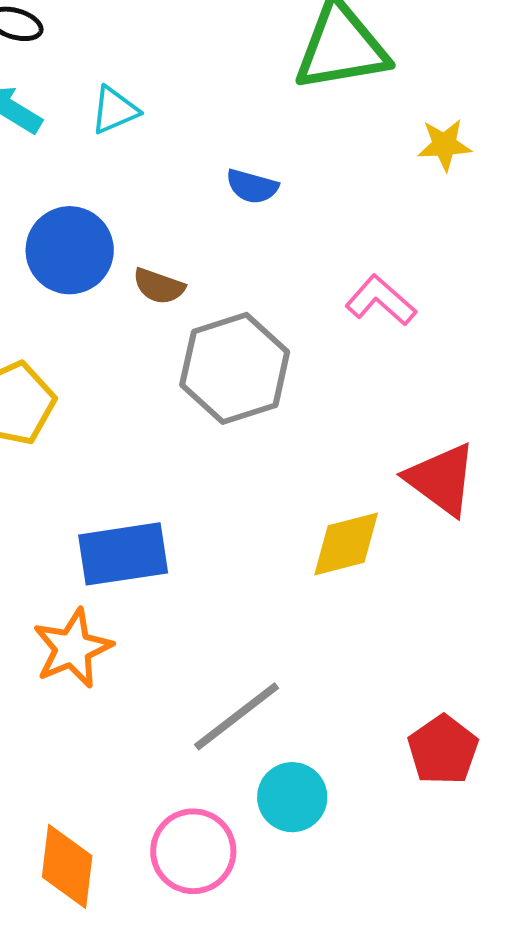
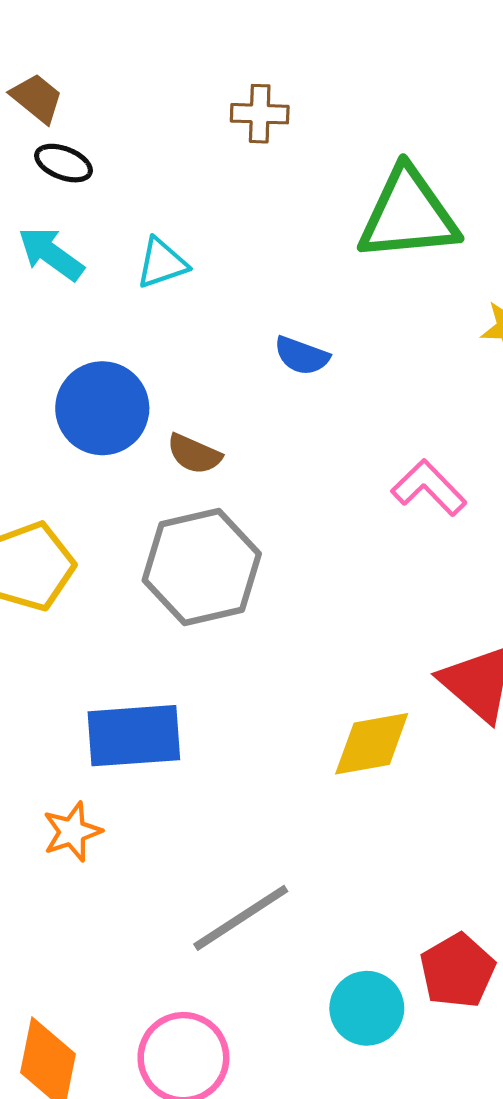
gray hexagon: (235, 368) -> (202, 567), moved
orange star: (73, 648) -> (72, 832), size x0.7
cyan circle: (292, 797) -> (367, 1008), moved

